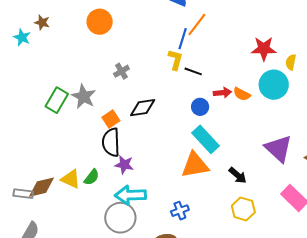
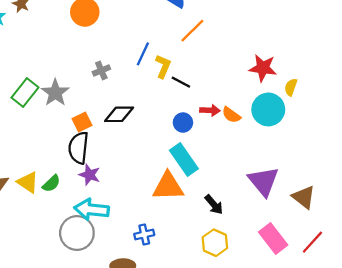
blue line: (183, 39) -> (143, 54), moved

